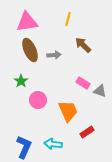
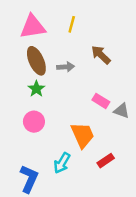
yellow line: (68, 19) -> (72, 24), moved
green star: (21, 81) -> (36, 89), moved
pink circle: (38, 100) -> (34, 122), moved
cyan arrow: (53, 144) -> (62, 163), moved, turned -66

